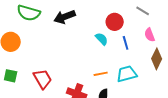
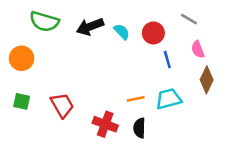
cyan semicircle: (102, 39) -> (122, 32), moved

